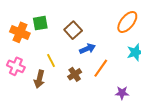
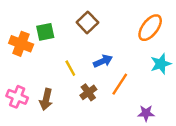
brown square: (73, 30) -> (87, 22), moved
yellow line: (51, 60) -> (70, 68), moved
pink cross: (16, 66) -> (17, 97), moved

